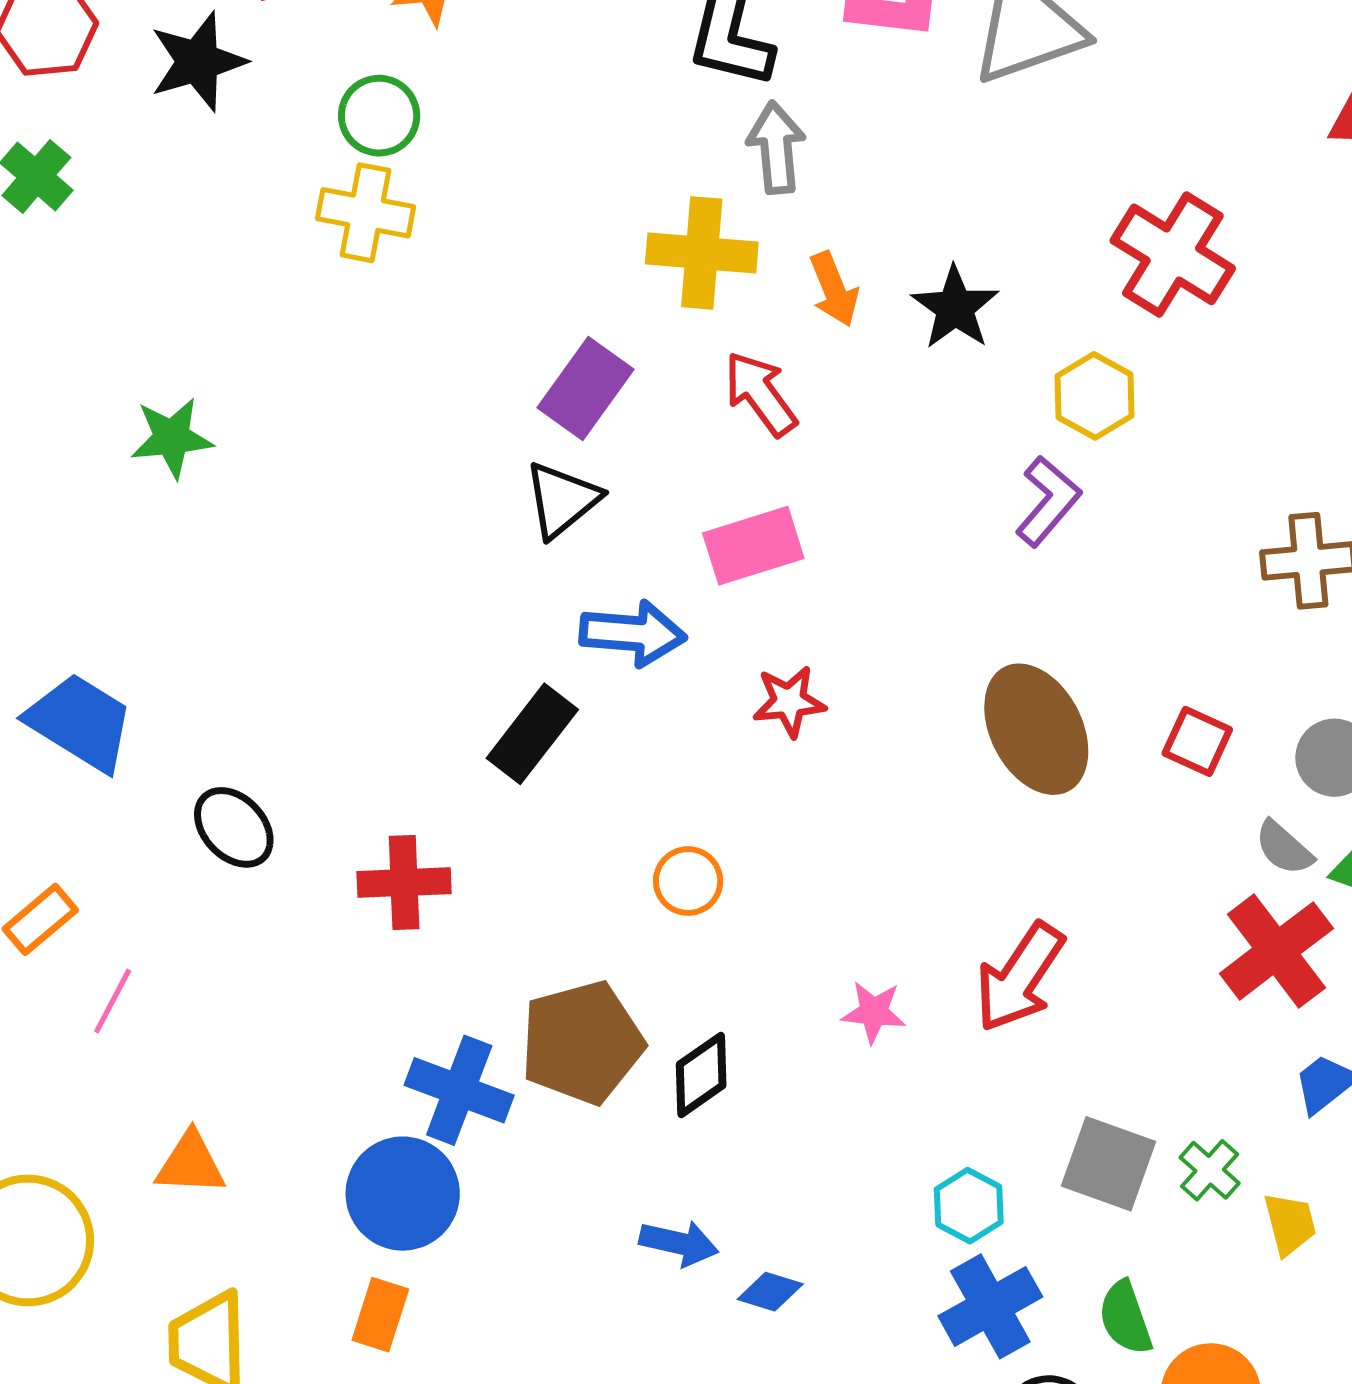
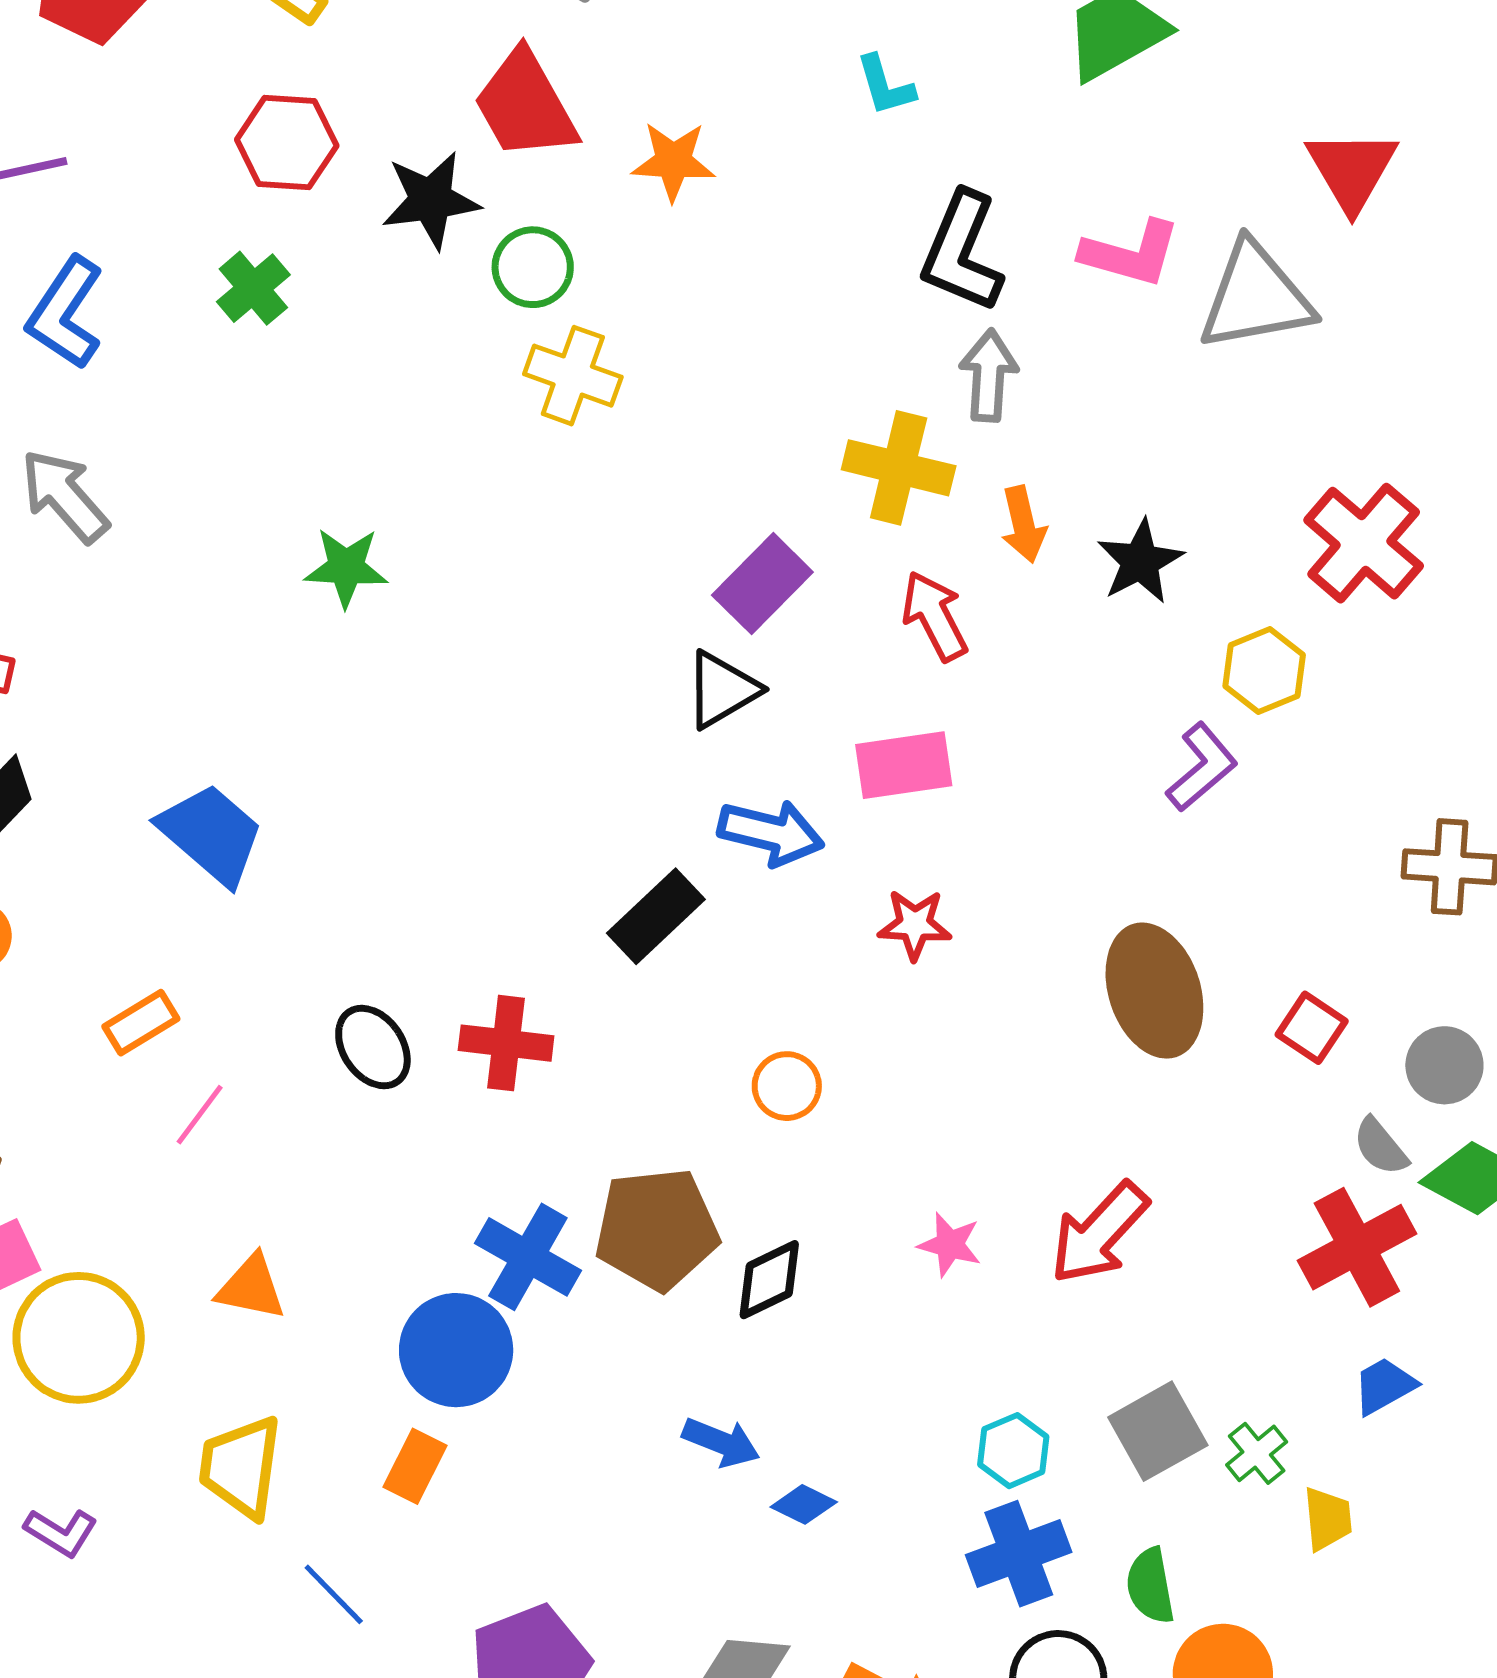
green circle: (379, 116) -> (533, 267), moved
black ellipse: (234, 827) -> (373, 1047), moved
gray square: (1109, 1164) -> (1158, 1431), turned 32

